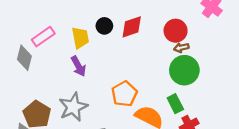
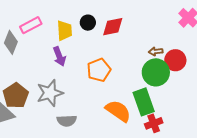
red circle: (176, 31) -> (175, 60), moved
orange pentagon: (124, 94) -> (99, 70), moved
green rectangle: (175, 104) -> (144, 102), size x1.5

